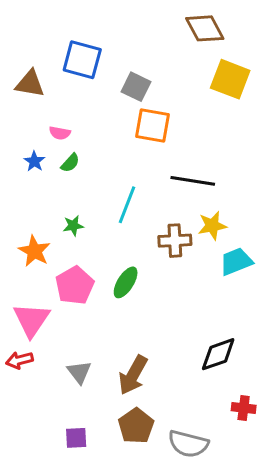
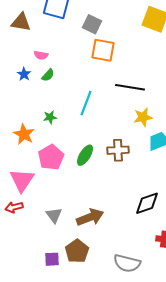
brown cross: (175, 241) -> (118, 150), moved
brown arrow: (133, 375) -> (90, 217), turned -140
brown pentagon: (136, 426) -> (77, 251), moved

